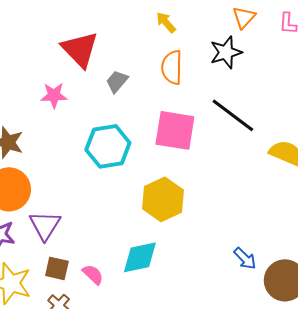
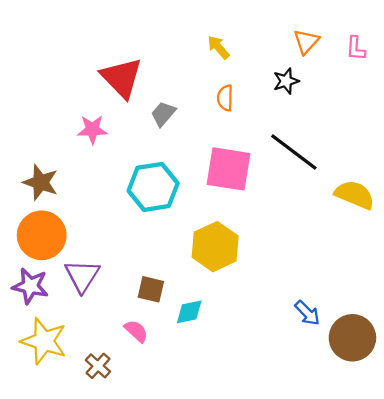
black star: (226, 52) -> (286, 81), size x0.7
orange semicircle: (172, 67) -> (225, 98), size x0.7
cyan diamond: (140, 257) -> (189, 312), size x0.7
brown square: (57, 268) -> (151, 289), moved

